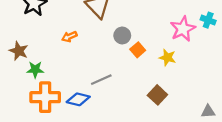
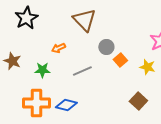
green star: (35, 70) -> (42, 70), moved
gray line: (101, 80) -> (82, 71), moved

